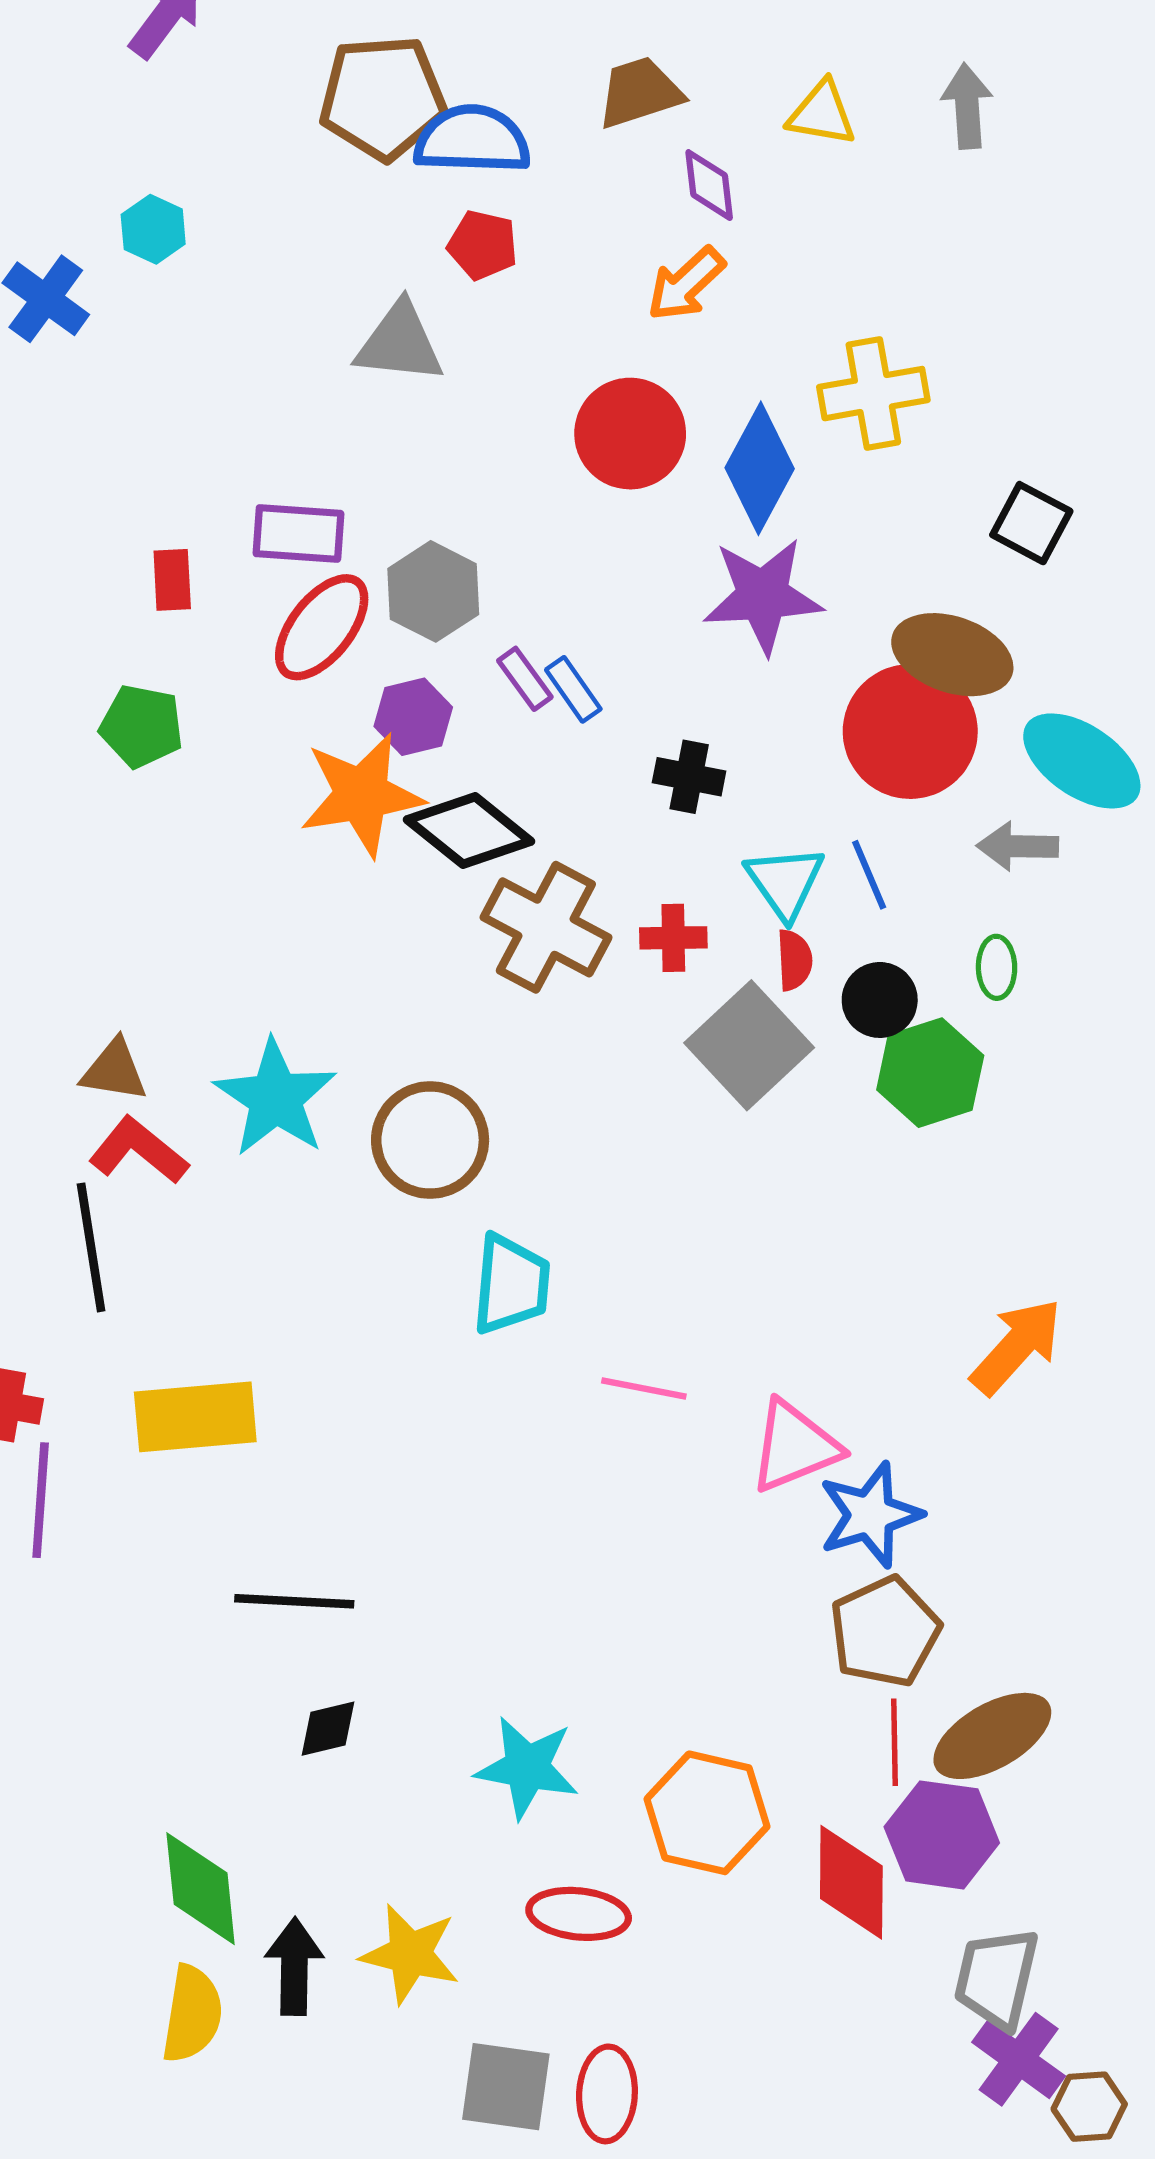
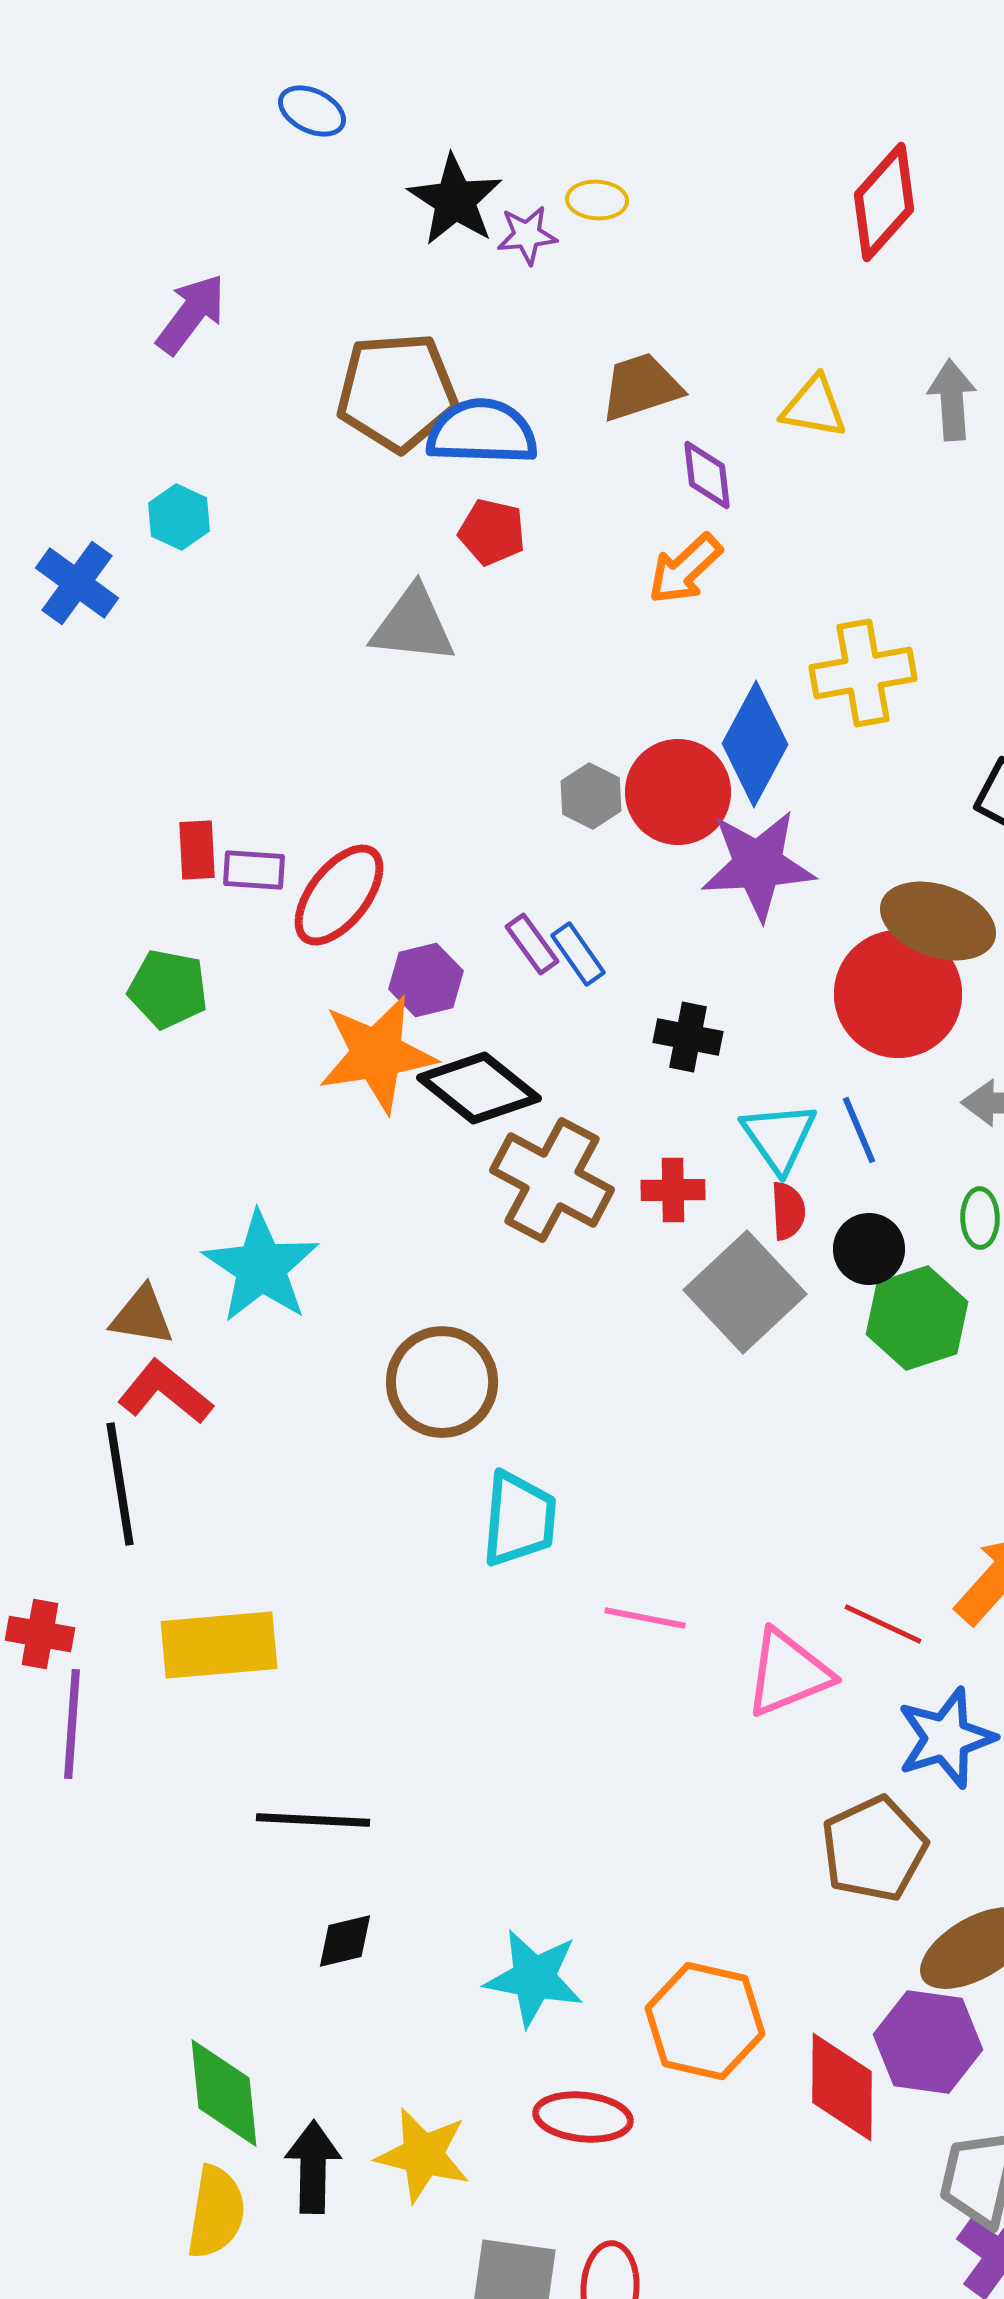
red circle: (630, 434) -> (678, 792), moved
purple rectangle: (298, 534) -> (254, 870), moved, size x0.7
gray hexagon: (433, 591) -> (591, 796), moved, size x0.7
cyan star: (275, 1098) -> (261, 1267), moved
blue star: (870, 1515) -> (946, 1738), moved
red line: (894, 1742) -> (883, 1624), moved, turned -64

